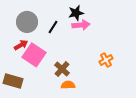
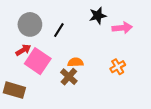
black star: (76, 13) -> (98, 16), moved
pink arrow: (81, 25) -> (122, 28), moved
orange semicircle: (68, 85) -> (76, 62), moved

